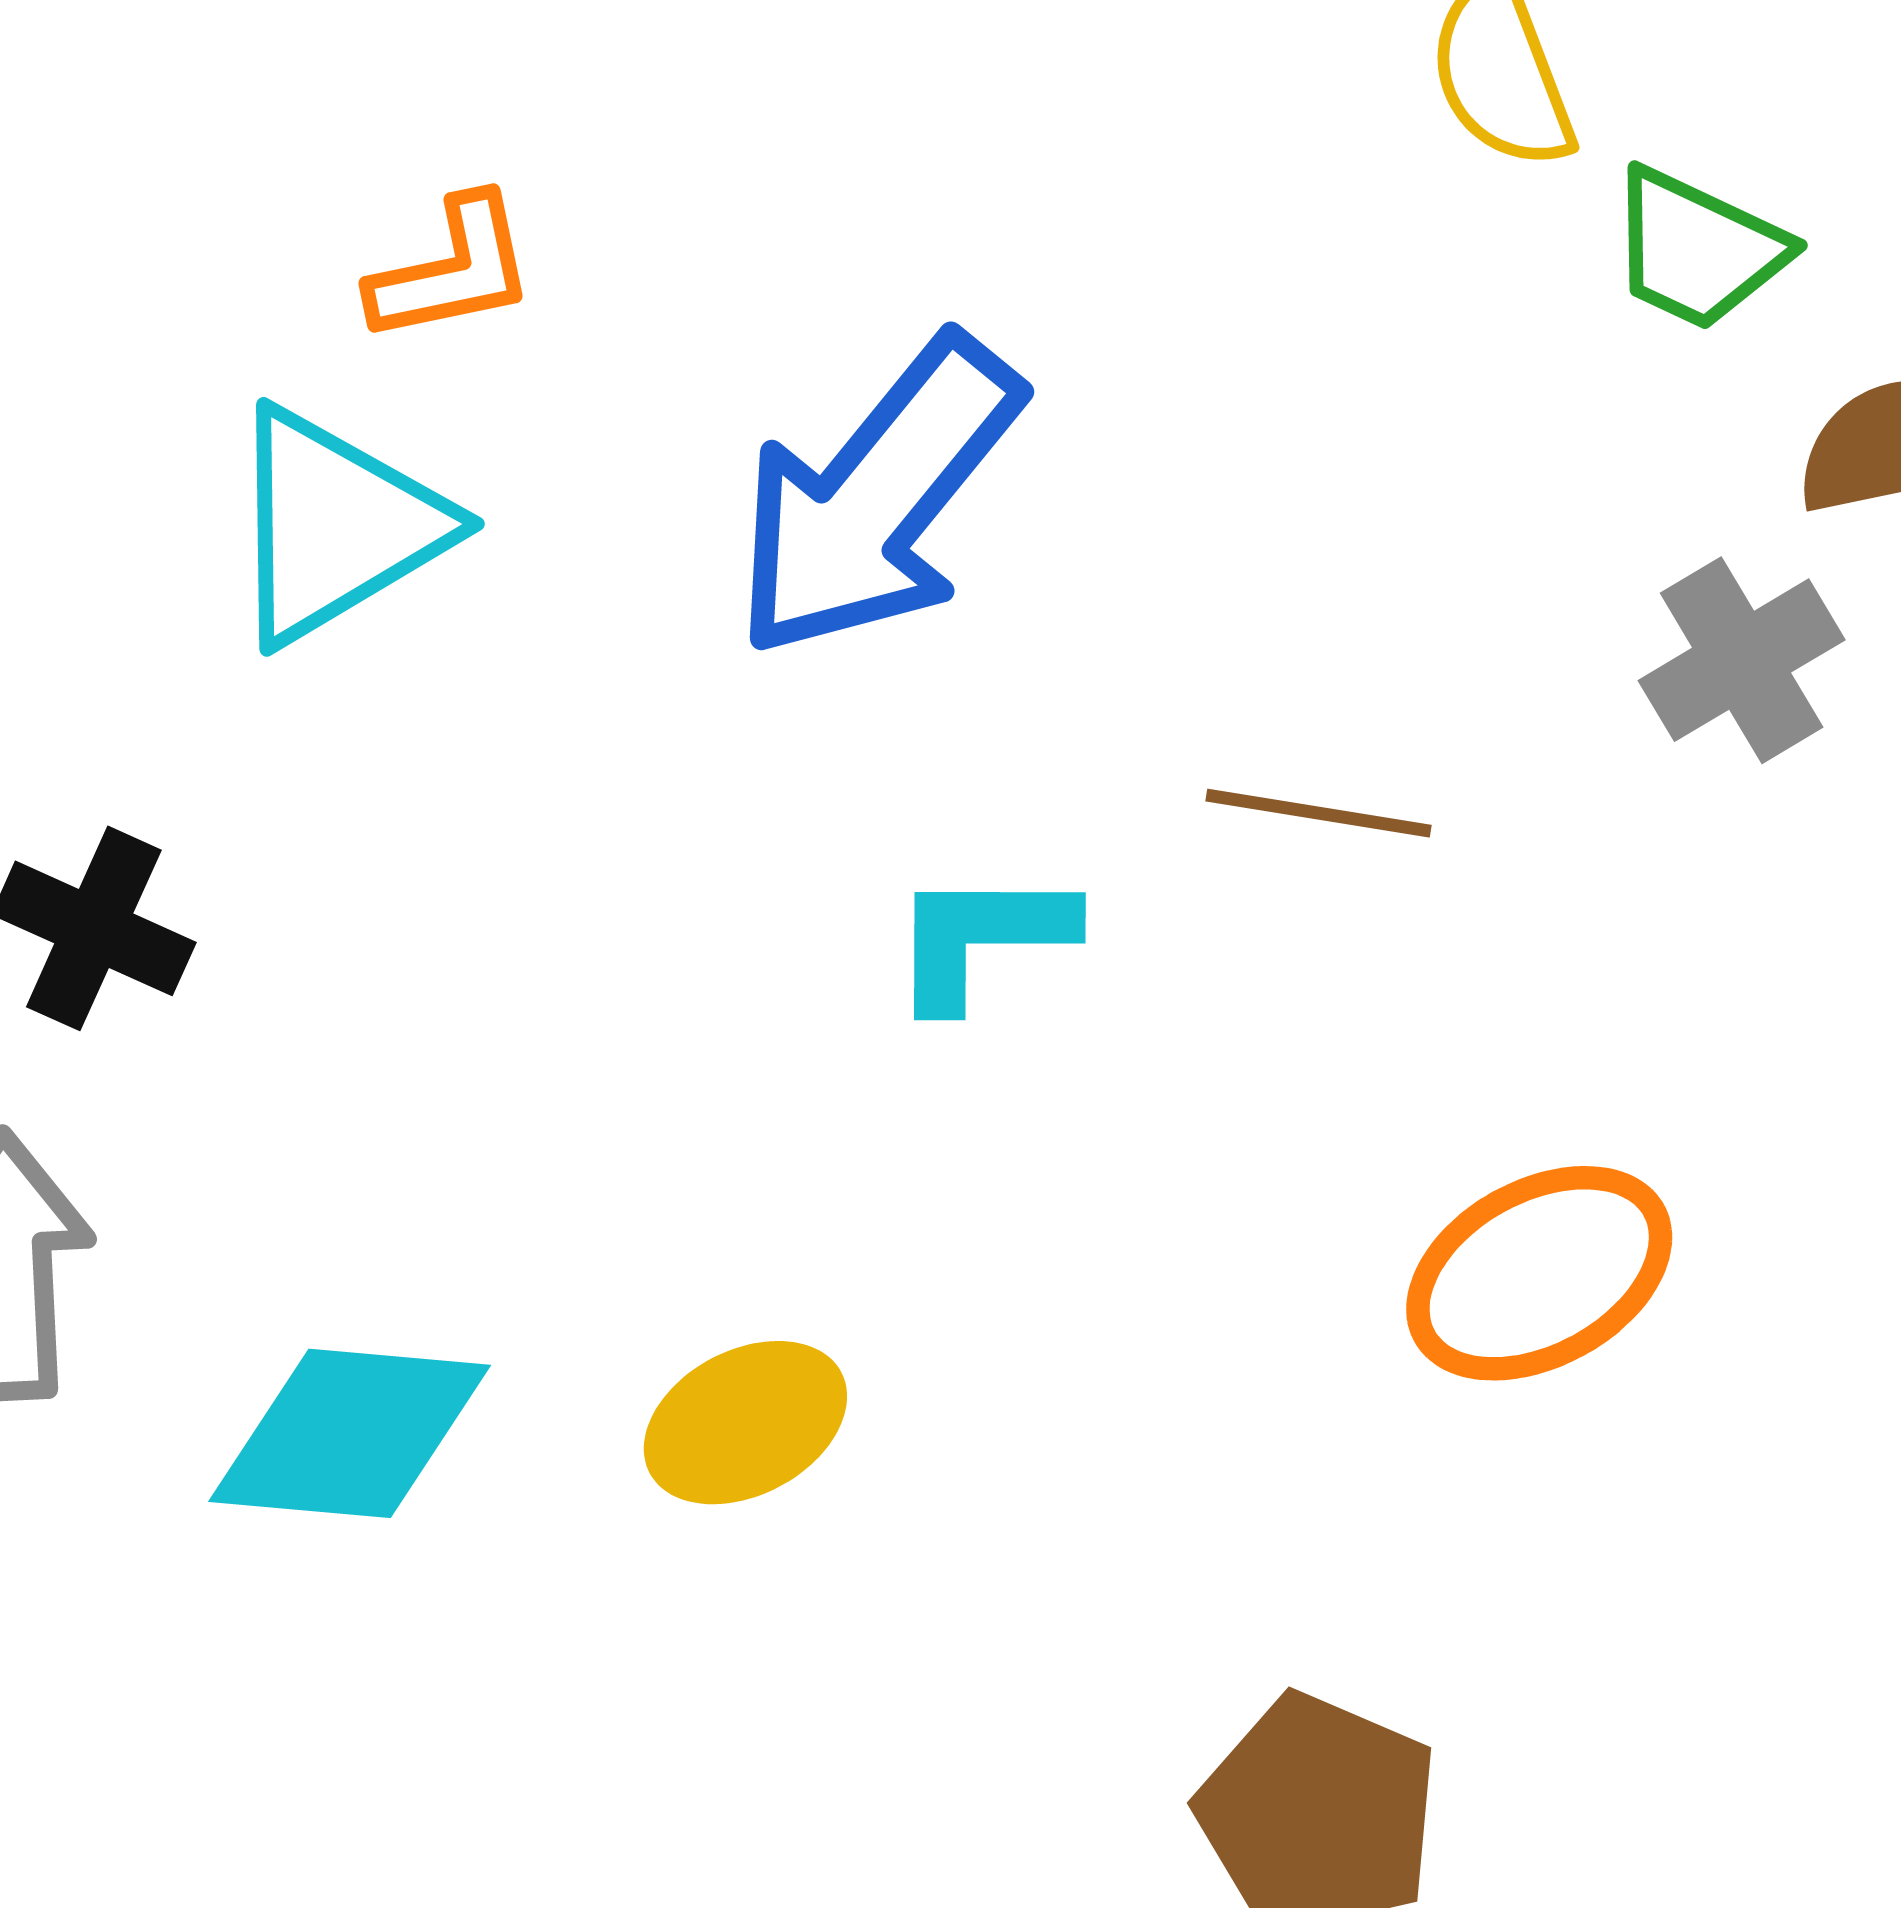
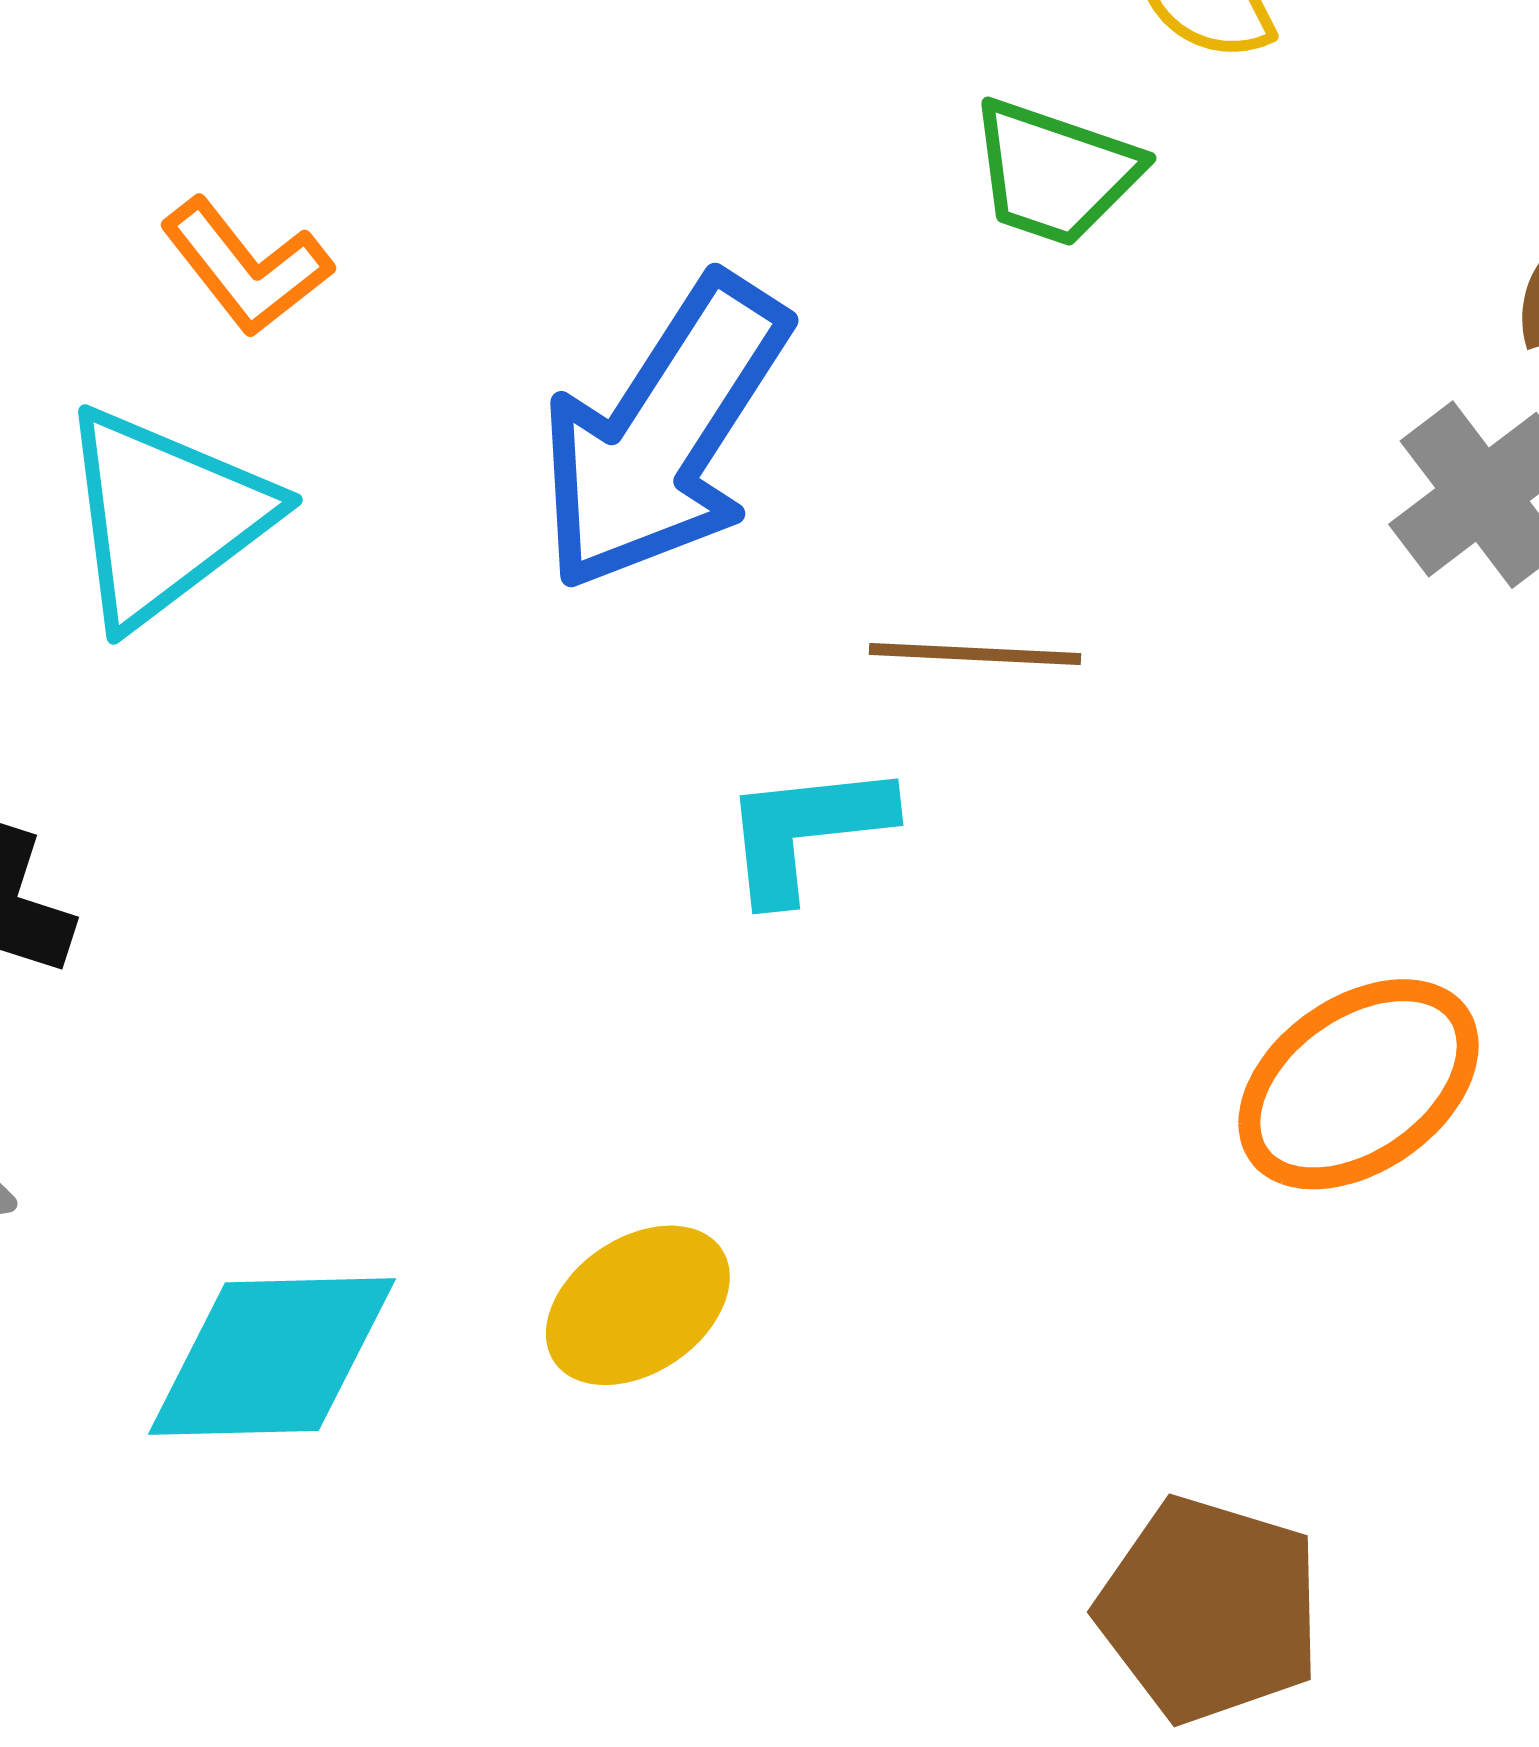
green trapezoid: (1697, 249) -> (1055, 172), moved
orange L-shape: (452, 270) -> (246, 267), turned 70
brown line: (1318, 813) -> (975, 654), moved

